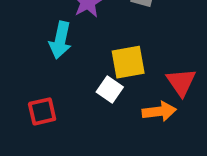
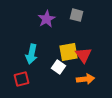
cyan arrow: (60, 40) -> (32, 54), moved
red triangle: (181, 82) -> (84, 55), moved

